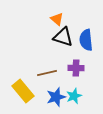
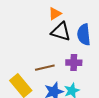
orange triangle: (57, 19) -> (55, 14), turned 48

